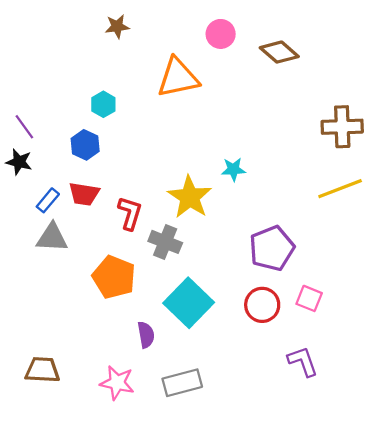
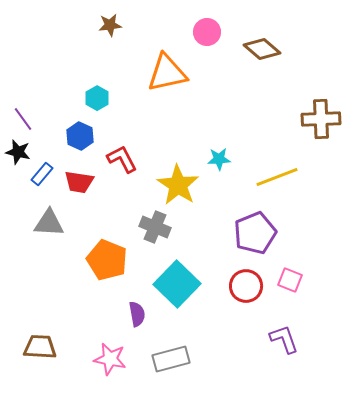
yellow line: (340, 189) -> (277, 177), moved
blue rectangle: (48, 200) -> (42, 174), moved
red L-shape: (130, 213) -> (122, 159), moved, turned -44

